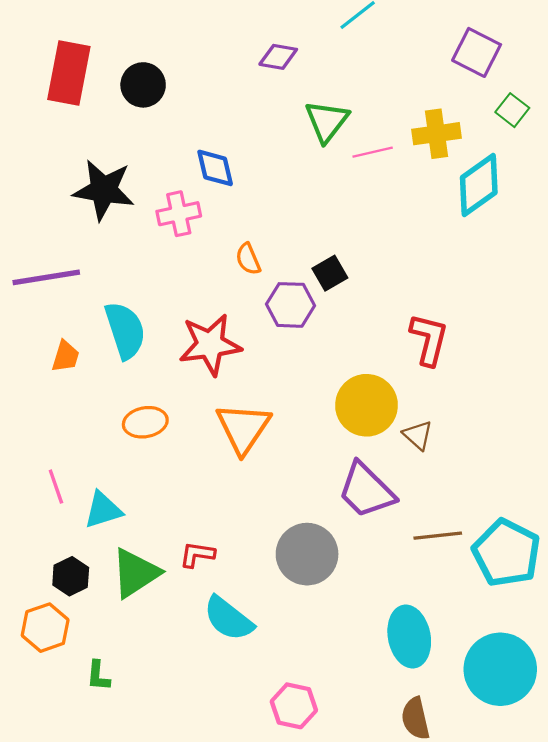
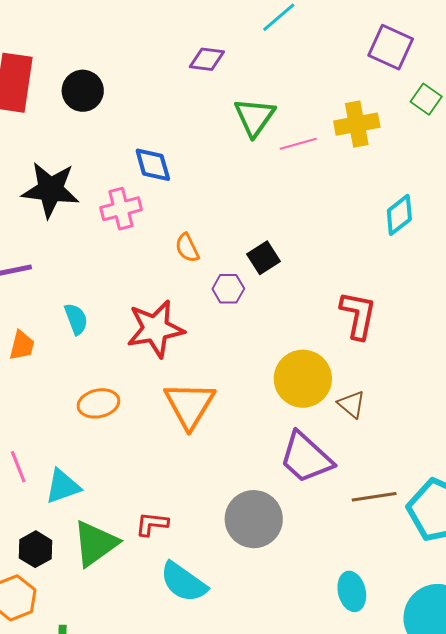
cyan diamond: (479, 185) -> (399, 215), moved, size x0.7
purple hexagon: (290, 305) -> (228, 289), size x0.7
cyan semicircle: (125, 330) -> (76, 319), size x0.6
cyan ellipse: (409, 637) -> (352, 591), size x0.7

